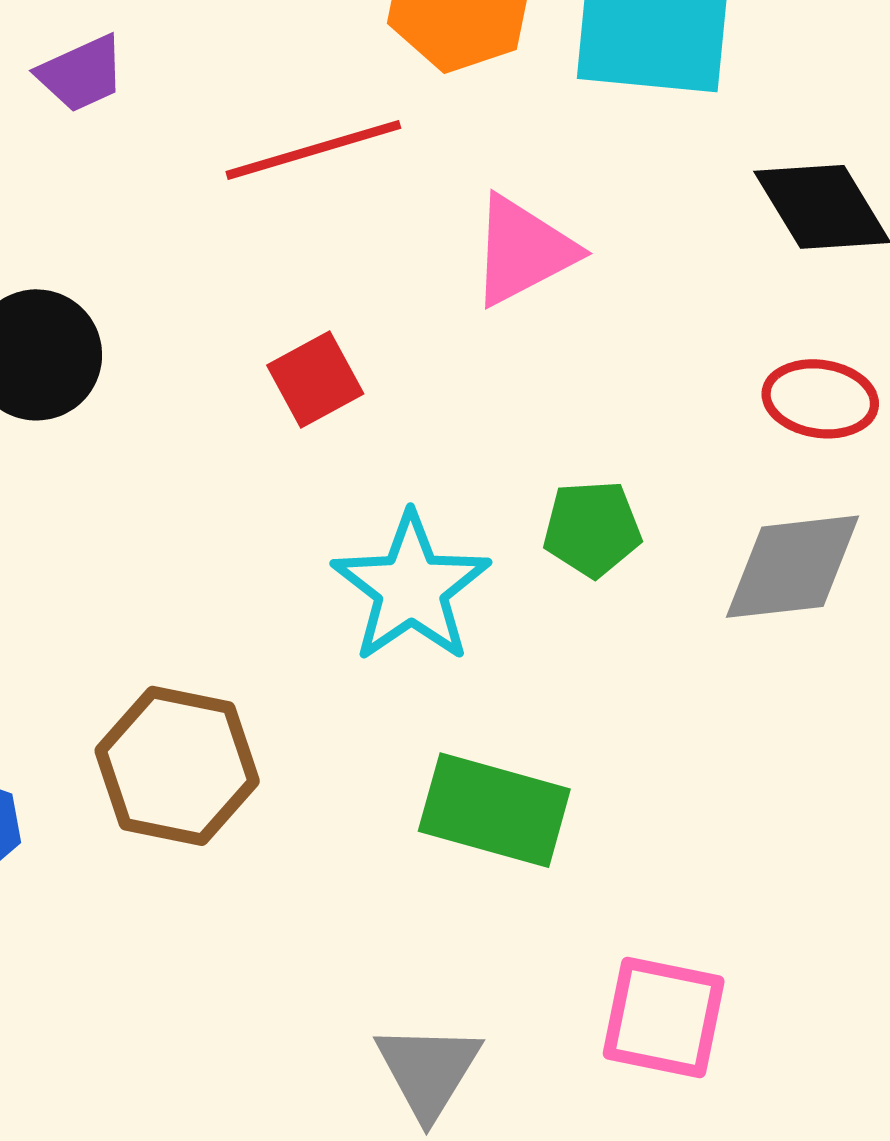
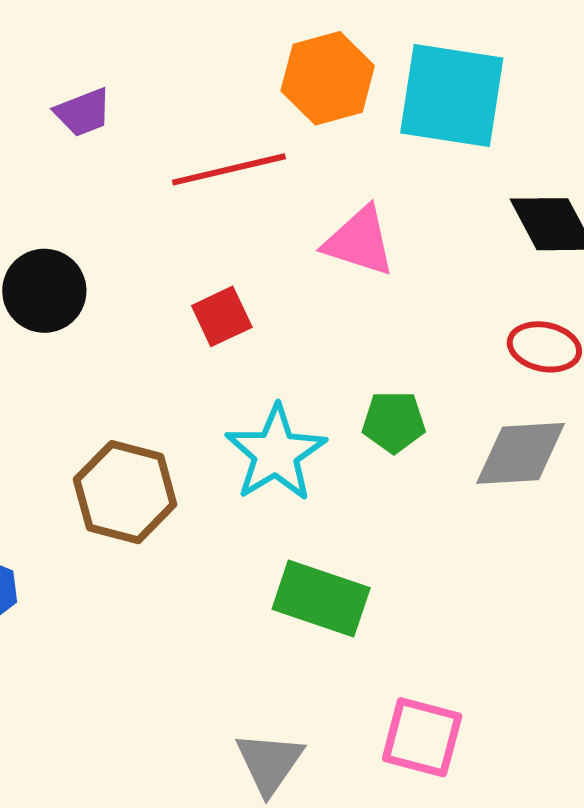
pink triangle: (523, 251) -> (359, 241), turned 42
brown hexagon: (177, 766) -> (125, 492), moved

